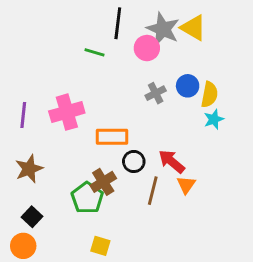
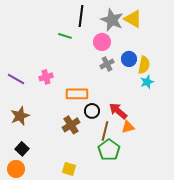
pink circle: (147, 48) -> (102, 42), moved
pink cross: (67, 112) -> (46, 77), size x0.6
purple line: (23, 115) -> (16, 79), turned -66
orange triangle: (186, 185) -> (128, 127), turned 40
green pentagon: (87, 198) -> (109, 150), moved

